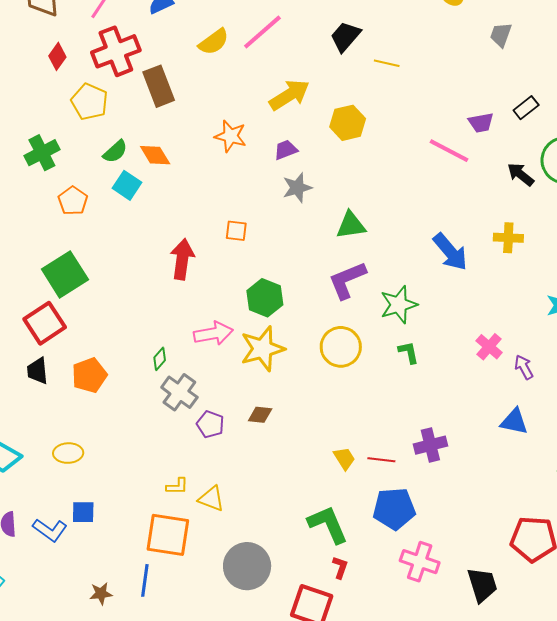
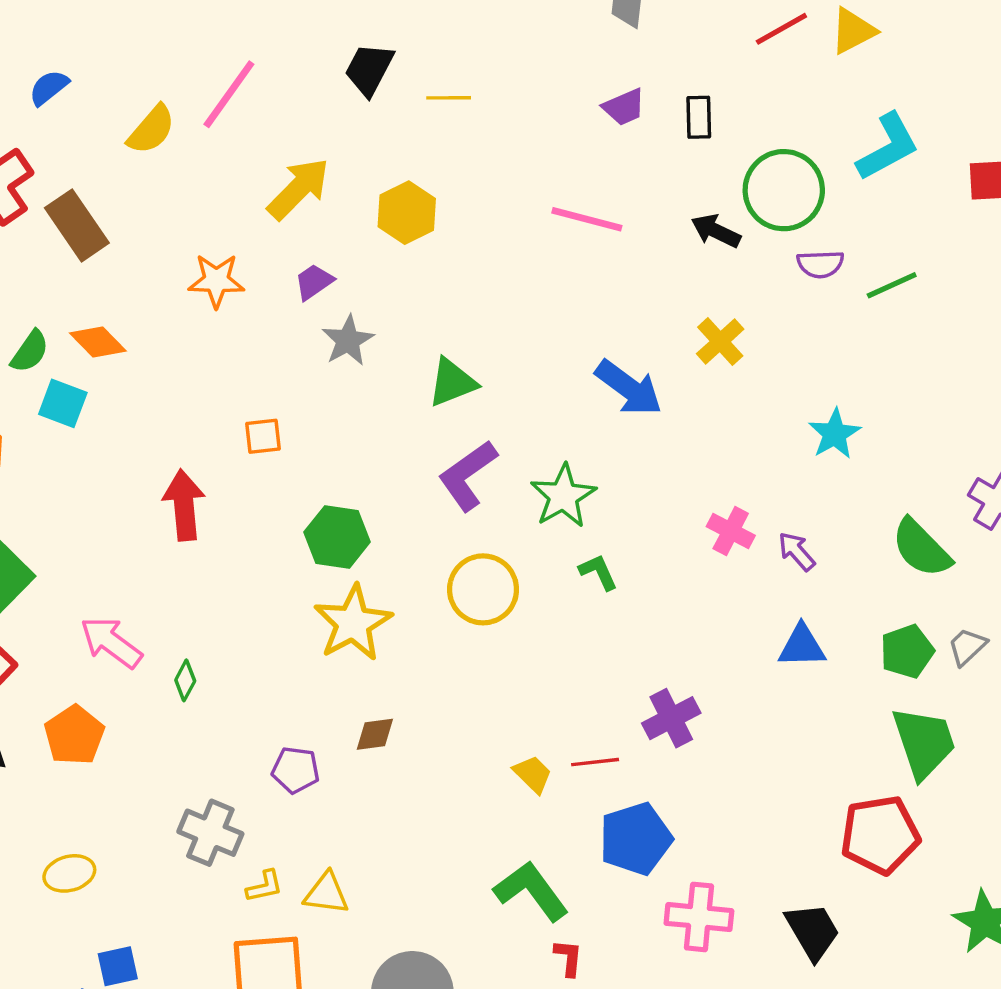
black rectangle: (526, 108) -> (699, 117), turned -40
purple trapezoid: (481, 123) -> (624, 107), moved
yellow cross: (508, 238) -> (720, 341), turned -32
pink arrow: (213, 333) -> (111, 642), moved, turned -120
gray cross: (179, 392) -> (210, 833), moved

